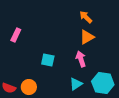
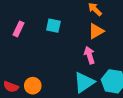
cyan square: (48, 60) -> (53, 26), moved
cyan triangle: (76, 84) -> (84, 82), size x1.5

